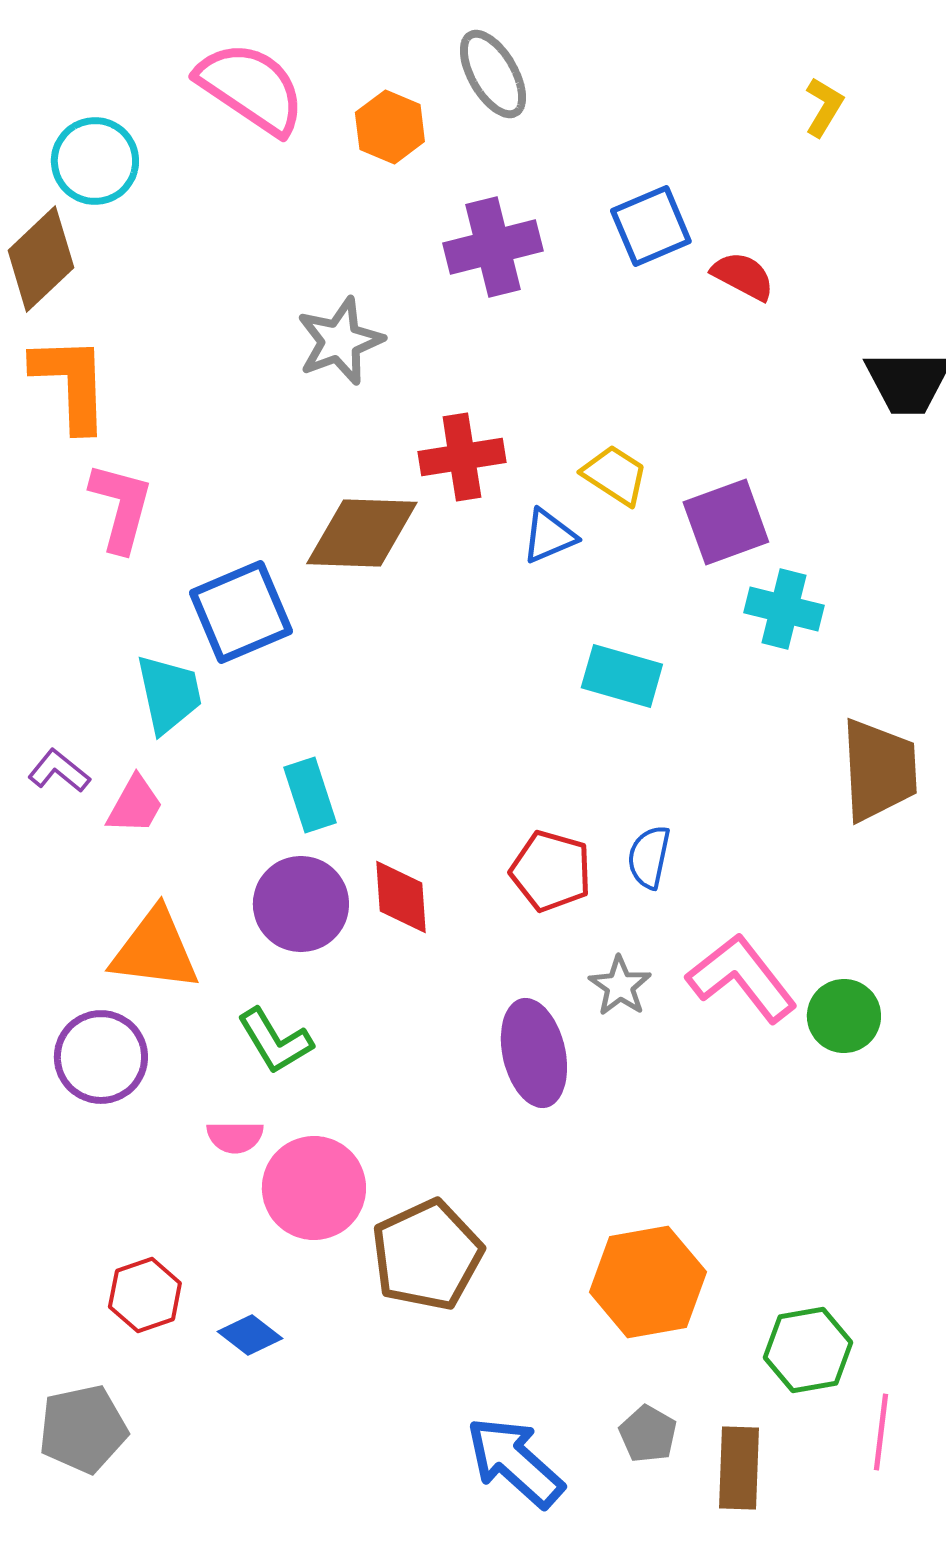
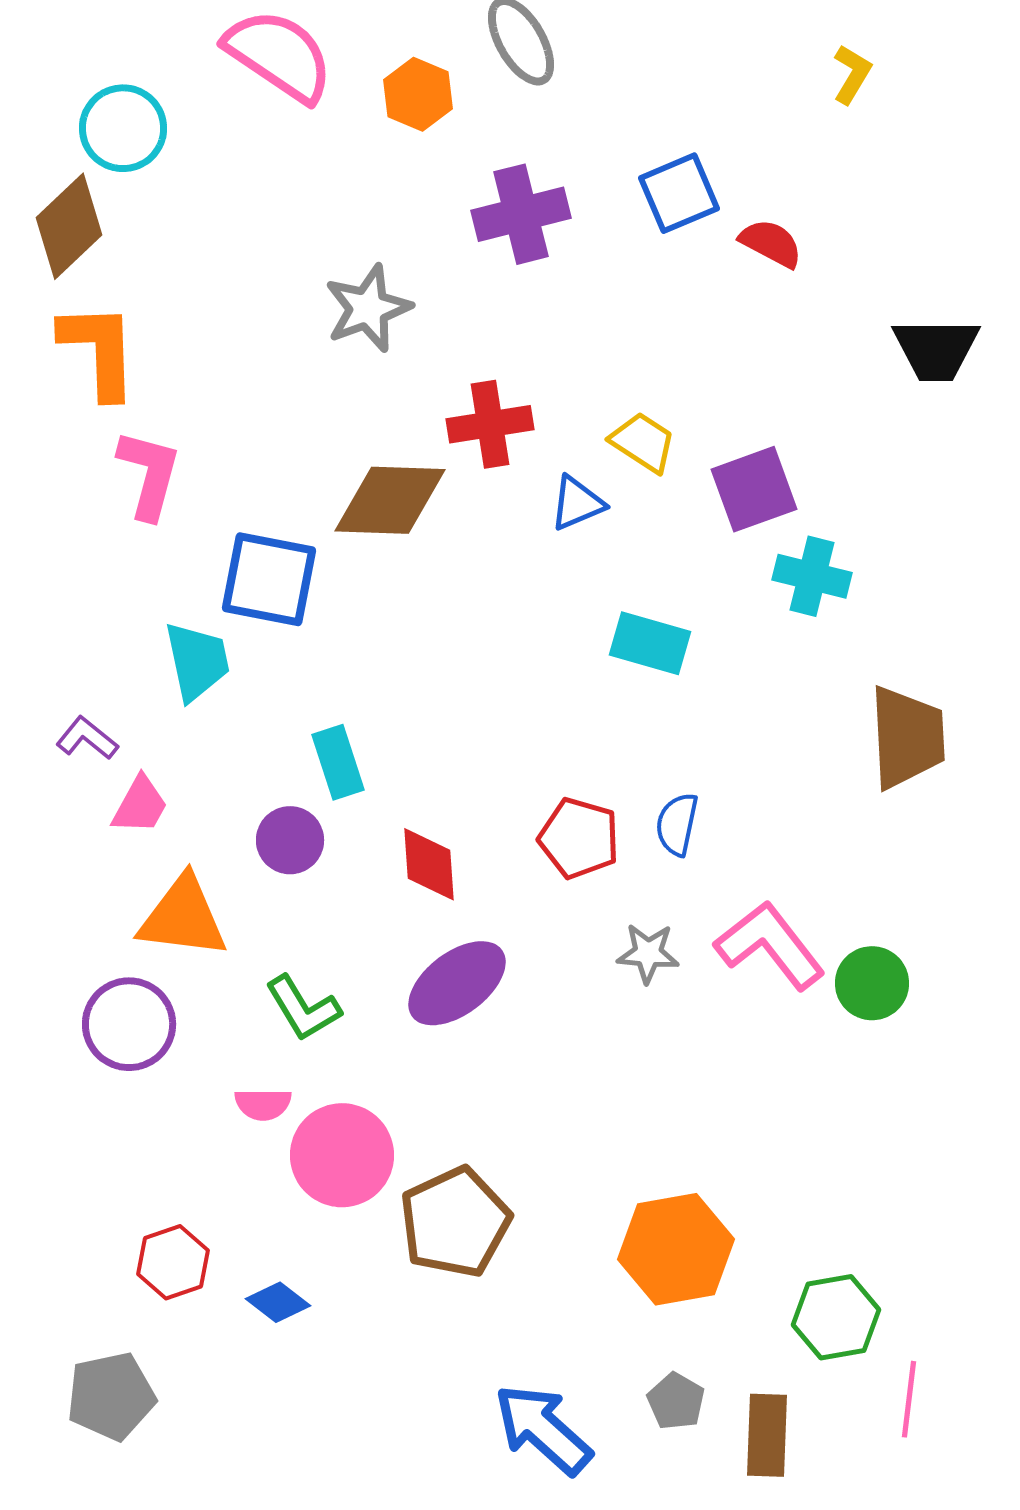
blue square: (241, 612) -> (269, 579), turned 34
pink trapezoid: (135, 805) -> (140, 805), moved
purple circle: (301, 904) -> (290, 840), moved, size x0.7
gray star: (620, 986) -> (648, 953), turned -30
purple ellipse: (534, 1053) -> (457, 983), moved, turned 66

